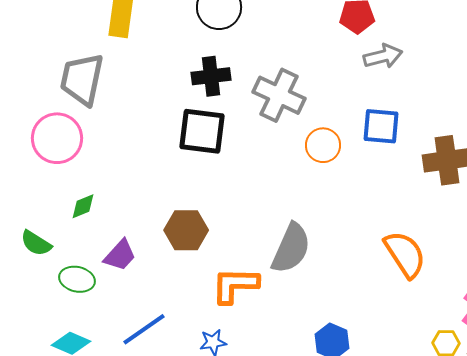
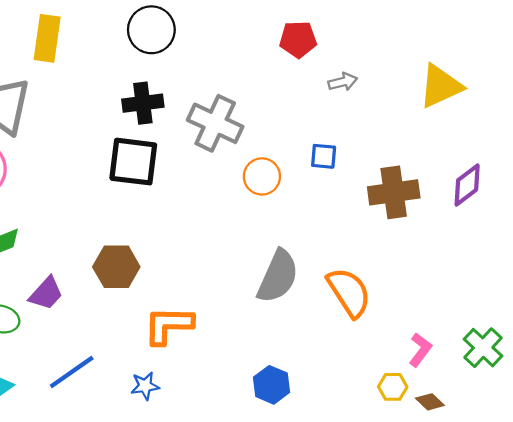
gray arrow: (383, 56) -> (343, 82), moved, size x0.7
blue square: (381, 126) -> (324, 156), size x0.7
gray semicircle: (291, 248) -> (278, 276), moved

